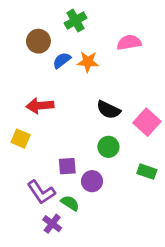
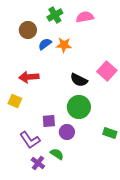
pink semicircle: (129, 43) -> (85, 17), moved
pink square: (147, 122) -> (107, 71), moved
green circle: (108, 147) -> (79, 107), size x1.5
green rectangle: (147, 172) -> (110, 133), moved
green semicircle: (70, 203) -> (57, 154), moved

